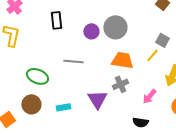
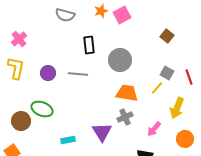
black rectangle: (56, 20) -> (89, 45), moved
purple circle: (91, 31) -> (48, 73), moved
gray line: (73, 61) -> (78, 74), moved
brown circle: (31, 104) -> (21, 121), moved

